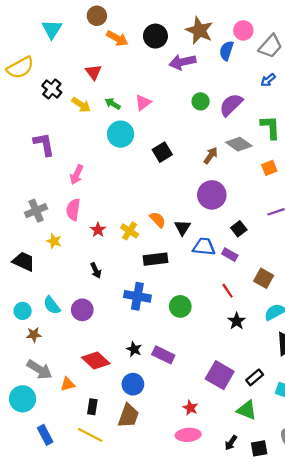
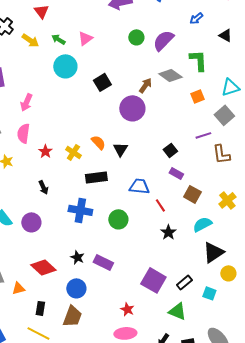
purple circle: (212, 195) -> (132, 108), moved
blue trapezoid: (204, 247) -> (139, 186), moved
purple rectangle: (230, 255) -> (176, 173), moved

